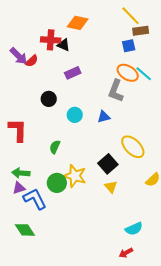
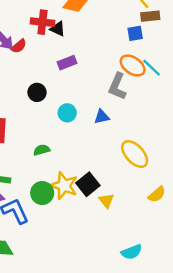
green semicircle: (55, 147) -> (42, 150), turned 48
black square: (108, 164) -> (88, 184), moved

